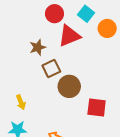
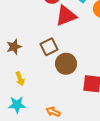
brown star: (38, 47) -> (14, 47), moved

